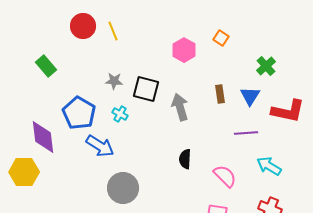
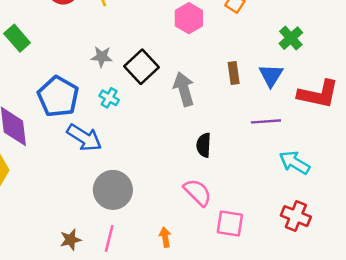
black square: (146, 89) -> (142, 67), turned 32
black semicircle: (185, 159) -> (204, 145), moved
pink semicircle: (225, 176) -> (198, 192), moved

